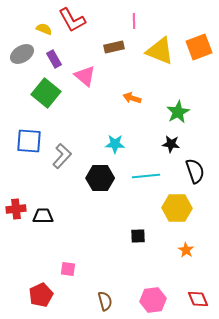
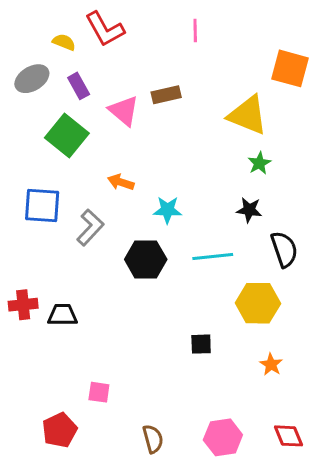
brown rectangle: (114, 47) -> (166, 95), moved
orange square: (199, 47) -> (290, 68), turned 36
yellow triangle: (160, 51) -> (248, 115), moved
orange arrow: (132, 98) -> (121, 182), moved
green star: (178, 112) -> (259, 163), size x0.7

